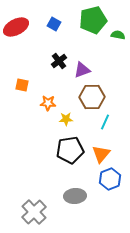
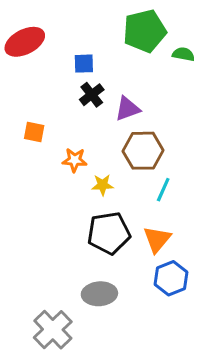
blue square: (54, 24) -> (84, 64), moved, turned -32
gray ellipse: (75, 196) -> (99, 294), moved

